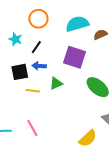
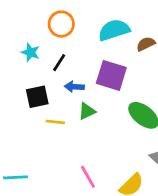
blue arrow: (39, 66) -> (74, 87), moved
pink line: (32, 128) -> (88, 177), moved

